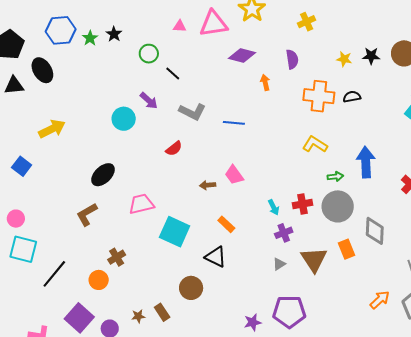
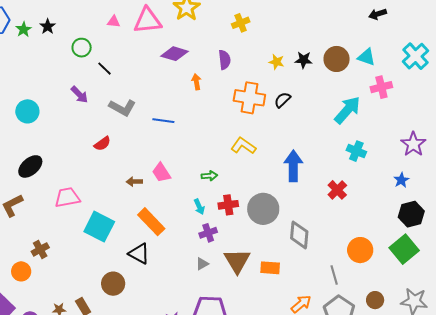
black semicircle: (352, 97) -> (282, 100), turned -36
cyan circle: (124, 119) -> (27, 111), moved
green arrow: (335, 177) -> (209, 176), moved
orange rectangle: (226, 224) -> (151, 222), size x1.6
orange rectangle: (347, 249) -> (270, 268), moved, turned -66

